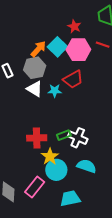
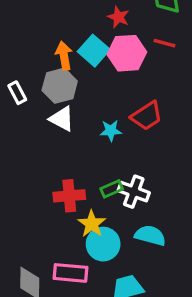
orange arrow: (38, 49) -> (64, 56), turned -48
red trapezoid: (73, 79) -> (147, 116), moved
cyan star: (55, 91) -> (111, 131), moved
pink rectangle: (35, 187) -> (70, 273), turned 60

